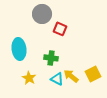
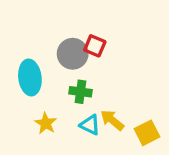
gray circle: (42, 14) -> (73, 54), moved
yellow square: (93, 74) -> (147, 133), moved

